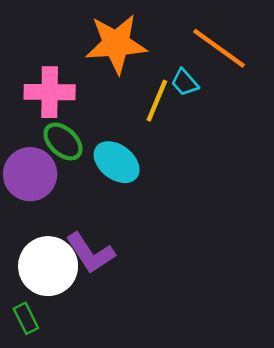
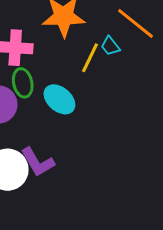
green ellipse: (63, 141) -> (23, 83), turned 32

